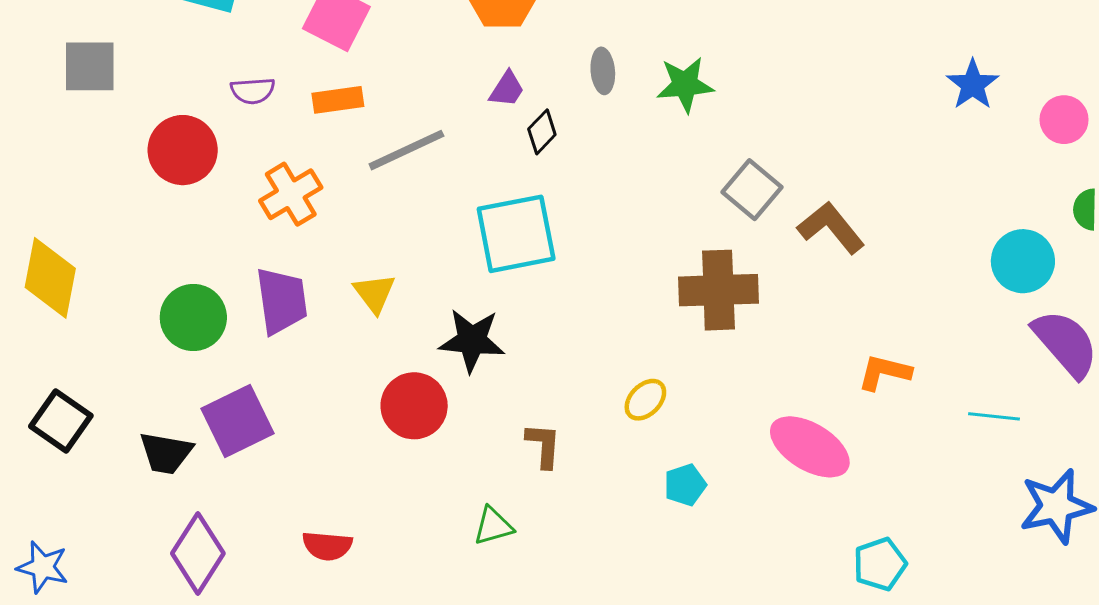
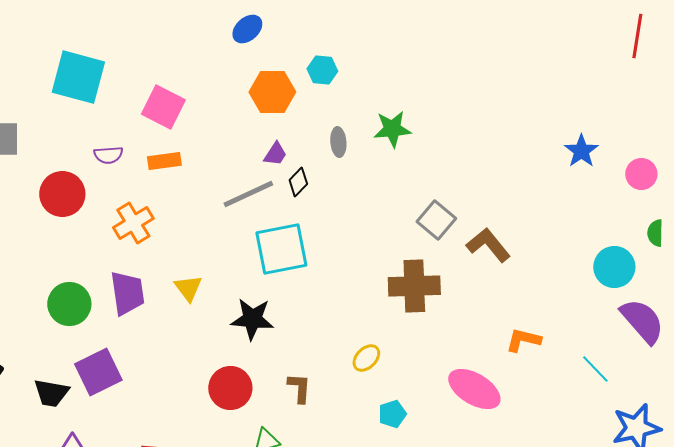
green star: (685, 85) -> (392, 129), moved
gray line: (406, 150) -> (248, 194), moved
red circle: (414, 406) -> (230, 388), moved
cyan line: (994, 416) -> (595, 369), turned 40

